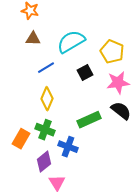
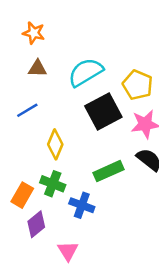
blue line: (46, 68) -> (27, 110), moved
black square: (85, 73) -> (103, 111), size x1.8
purple diamond: (44, 162) -> (36, 224), moved

